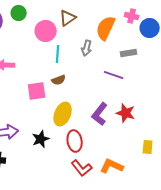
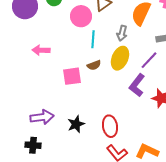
purple line: (114, 75) -> (149, 60), turned -66
yellow ellipse: (63, 114) -> (120, 58), moved
purple L-shape: (100, 114) -> (137, 85), moved

